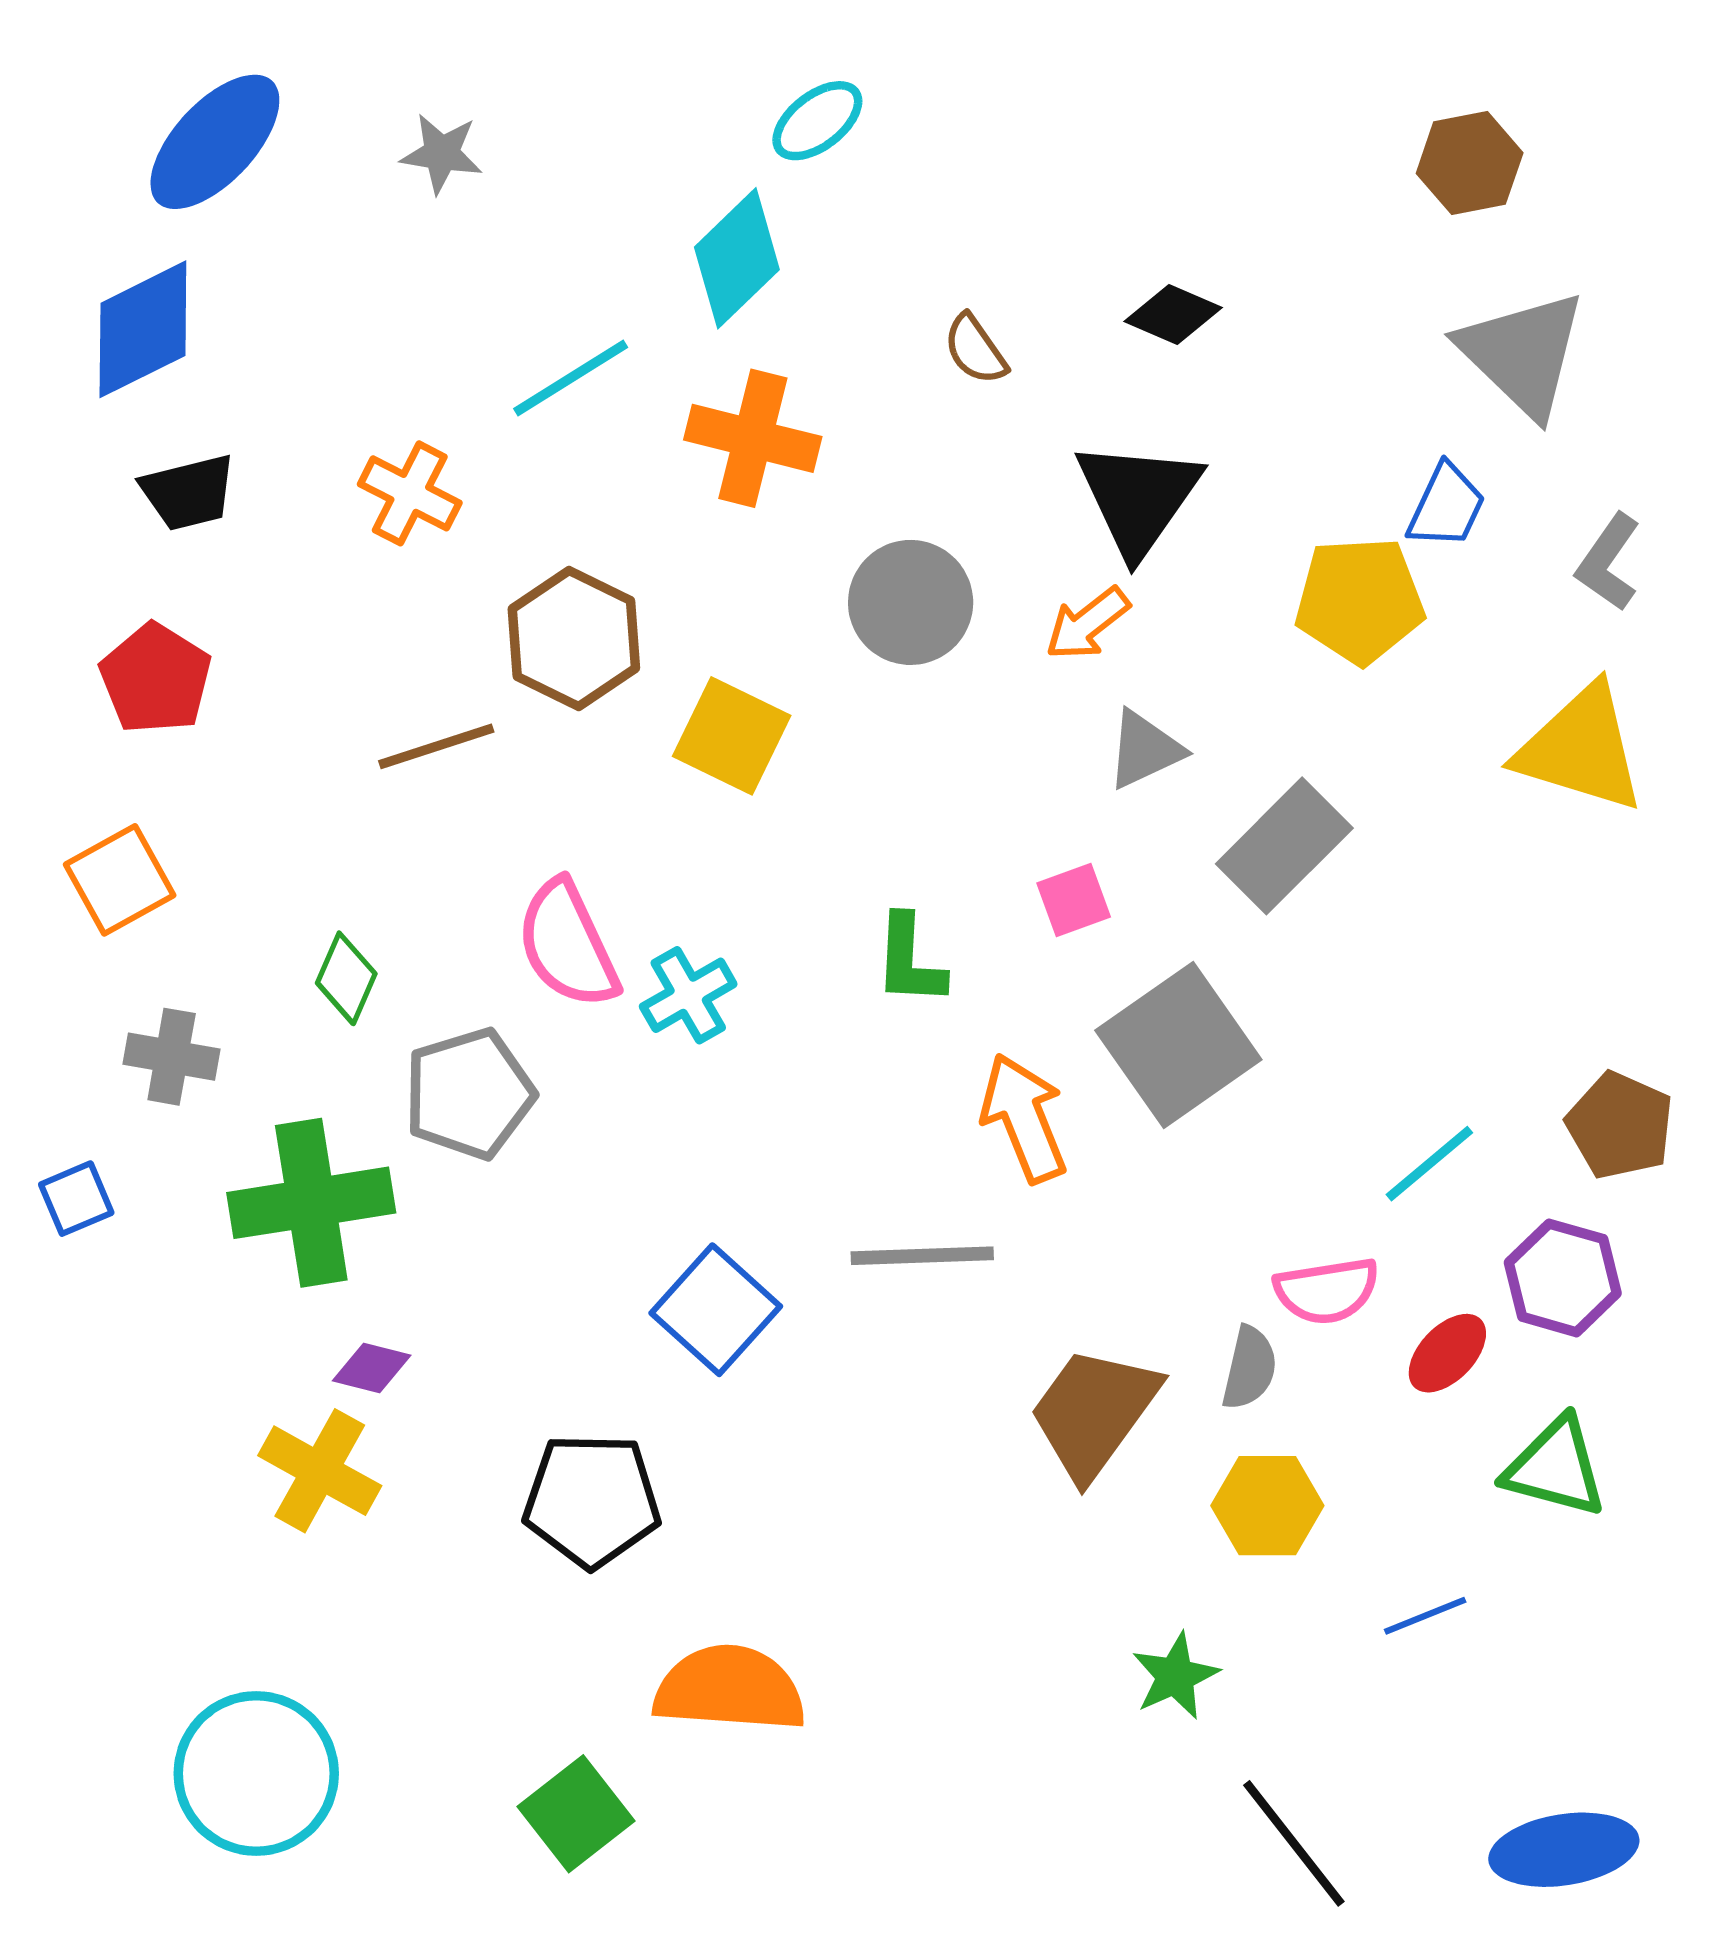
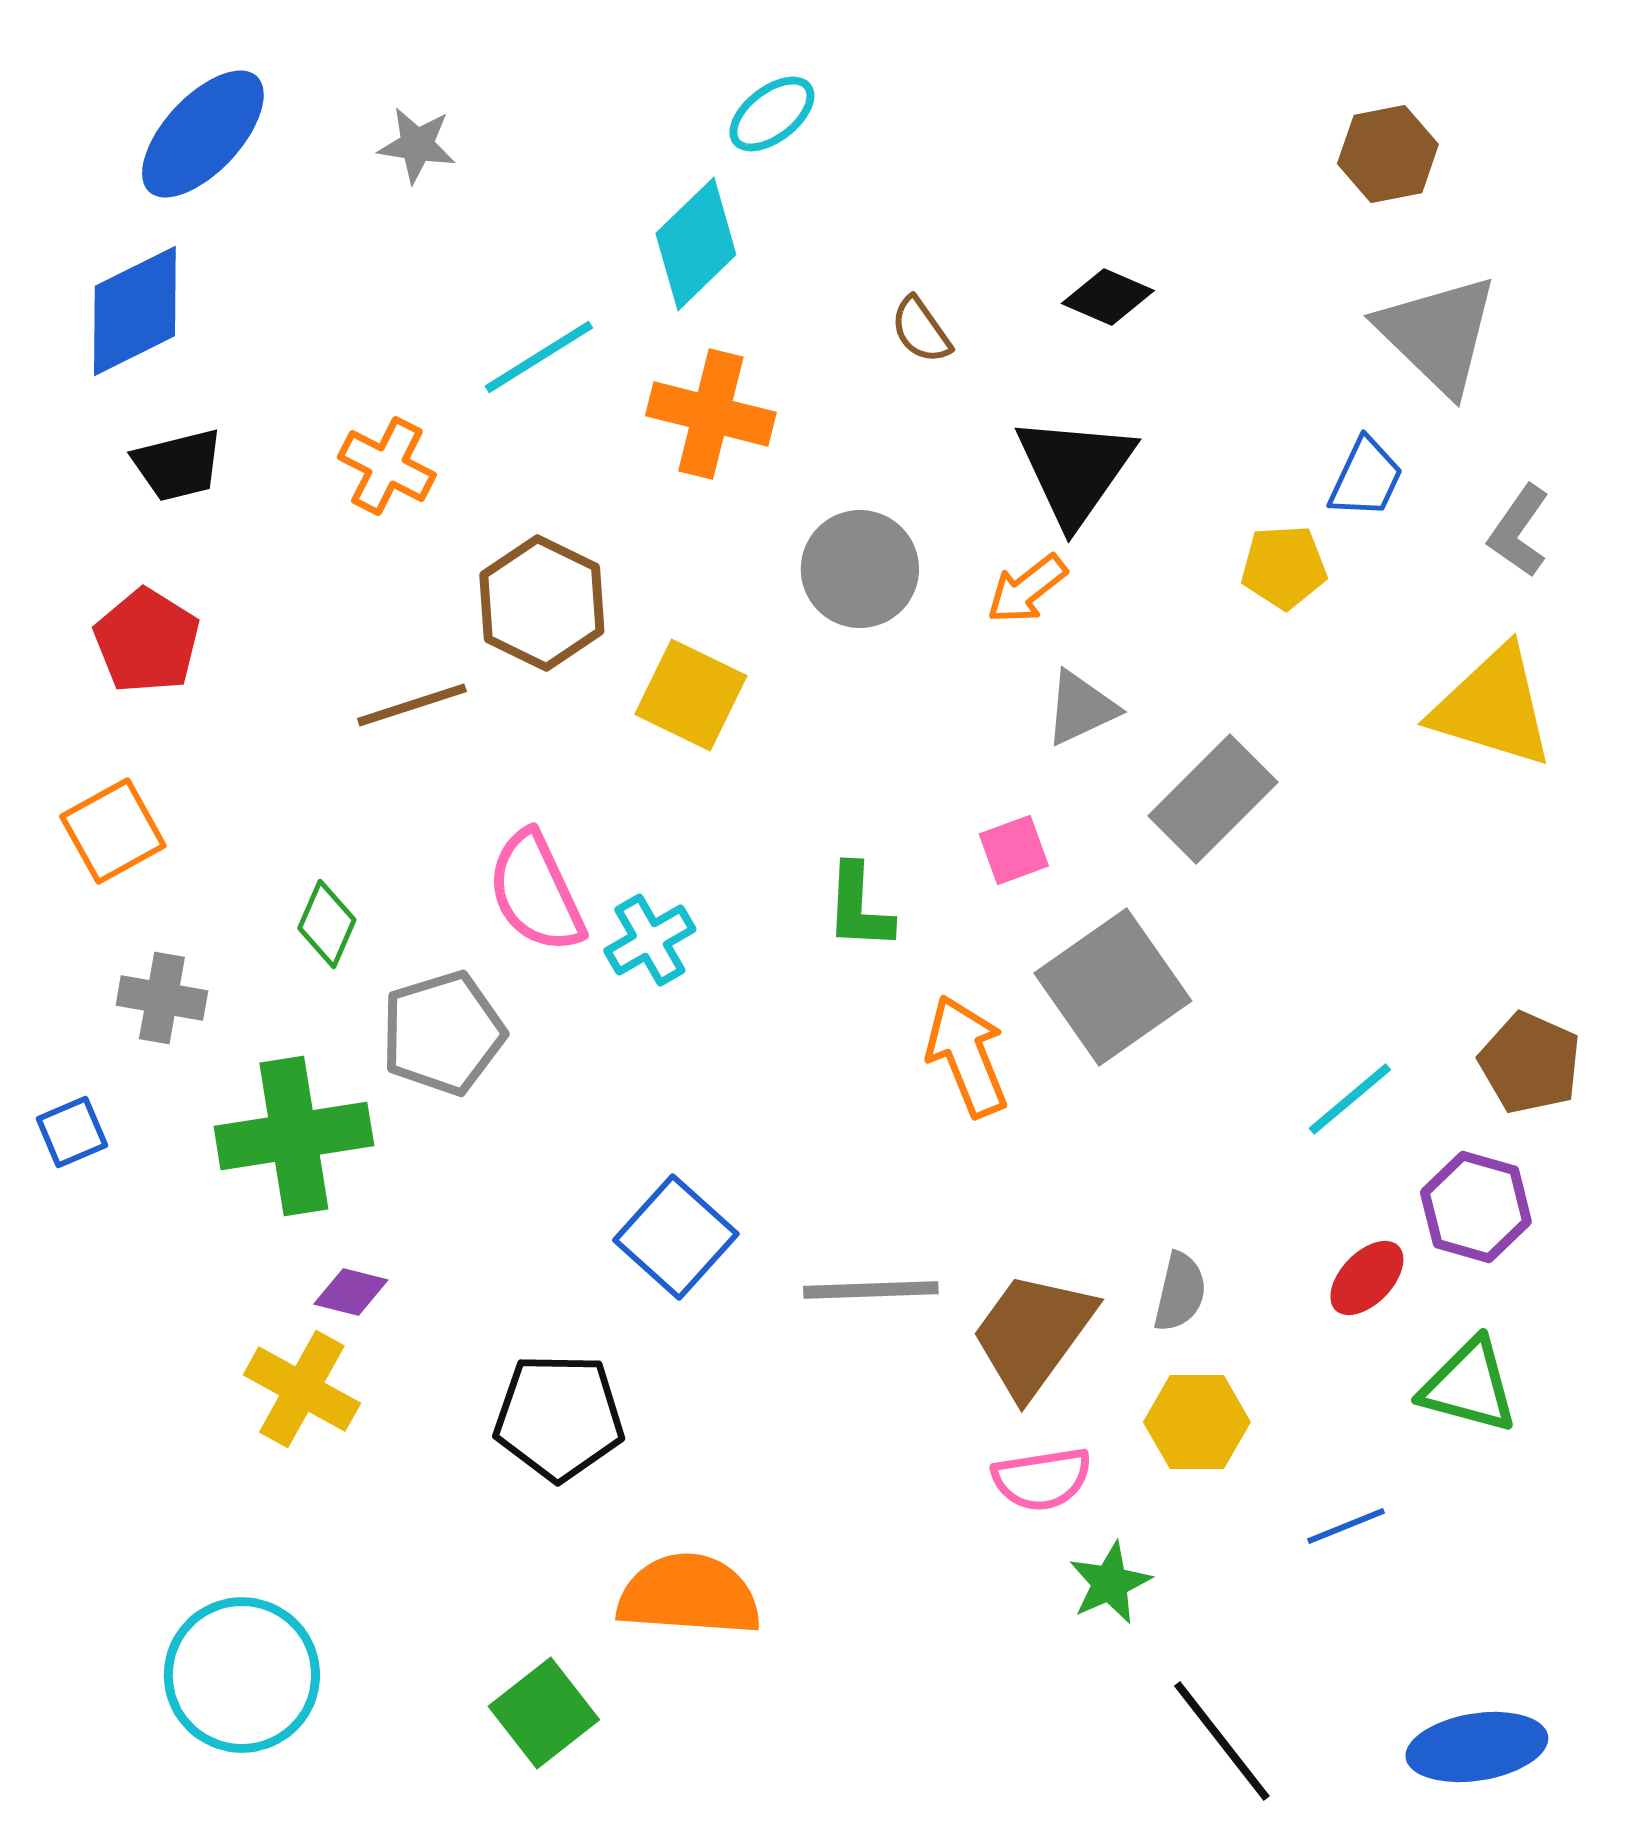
yellow pentagon: (1360, 600) -> (1284, 567), size x0.7
gray line: (922, 1256) -> (871, 1290), moved
pink semicircle: (1327, 1291) -> (1042, 1479), moved

